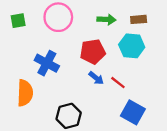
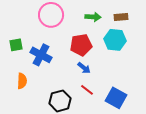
green square: (18, 21) -> (16, 45), moved
red line: (118, 83) -> (87, 90), moved
orange semicircle: (25, 93) -> (22, 81), size x0.7

